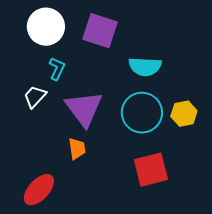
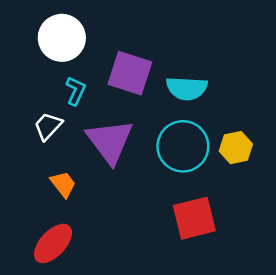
purple square: (100, 31) -> (130, 73), moved
orange trapezoid: (77, 149) -> (63, 184), moved, turned -30

